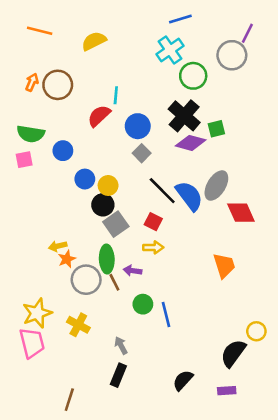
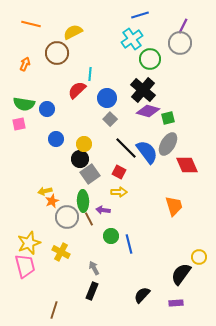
purple line: (247, 33) -> (183, 26), moved
brown circle: (58, 85) -> (57, 53), moved
green square: (216, 129) -> (168, 118), moved
blue circle: (63, 151) -> (47, 109), moved
blue circle: (85, 179) -> (56, 139), moved

